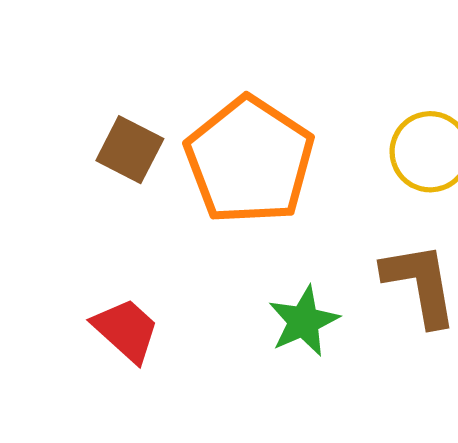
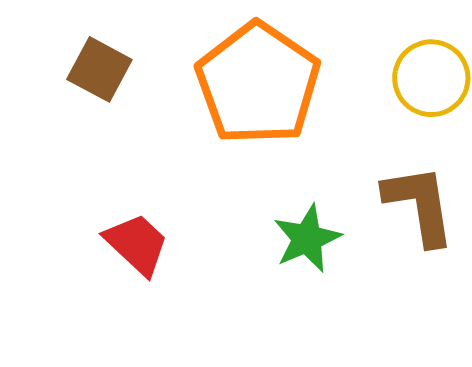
brown square: (130, 150) -> (99, 69), moved

